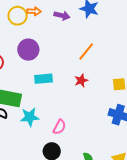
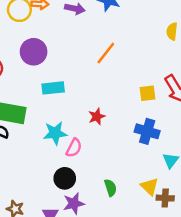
red star: (81, 80) -> (97, 116), moved
cyan star: (30, 117) -> (55, 133), moved

